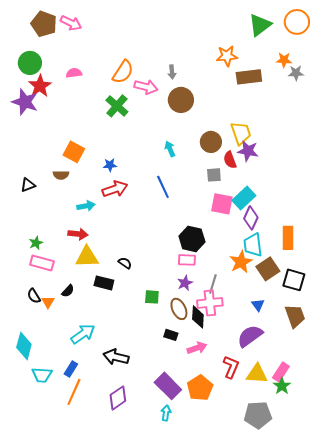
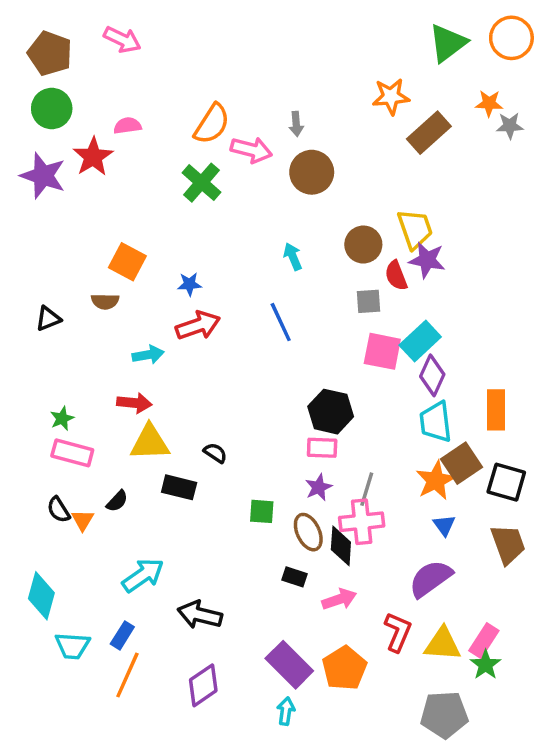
brown pentagon: (44, 24) -> (50, 53), moved
brown rectangle: (249, 77) -> (429, 133), turned -35
red star: (40, 86) -> (93, 157), moved
orange star: (241, 262) -> (436, 480), moved

